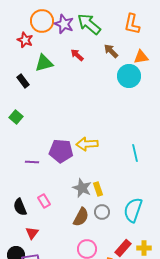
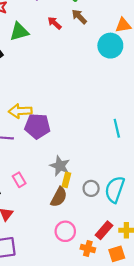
brown arrow: (111, 51) -> (79, 17), moved
yellow arrow: (87, 144) -> (20, 111), moved
yellow rectangle: (98, 189) -> (66, 180), moved, turned 32
gray circle: (102, 212) -> (91, 188), moved

